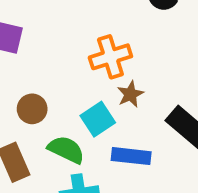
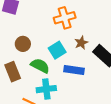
brown star: (130, 94) -> (81, 43), moved

